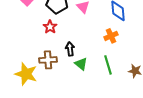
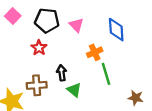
orange cross: (111, 36) -> (95, 52), moved
green line: (108, 65) -> (106, 74), moved

